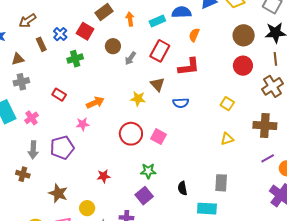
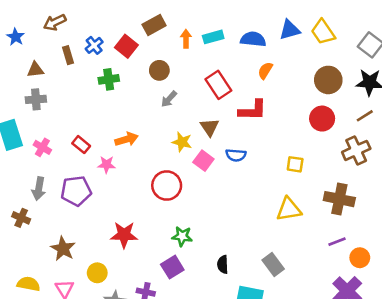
cyan rectangle: (157, 21) -> (213, 37), moved
red rectangle: (160, 51) -> (218, 85), turned -70
gray arrow: (130, 58) -> (169, 99), moved
brown line: (275, 59) -> (365, 116), turned 56
red rectangle: (59, 95) -> (81, 145), moved
yellow square: (227, 104) -> (295, 164), turned -32
pink cross: (32, 118) -> (42, 147), turned -32
pink square: (158, 137) -> (203, 161), moved
yellow triangle: (227, 139) -> (289, 209), size x1.5
red star: (104, 176) -> (124, 235), size x1.5
gray rectangle: (221, 183) -> (273, 264), turned -48

